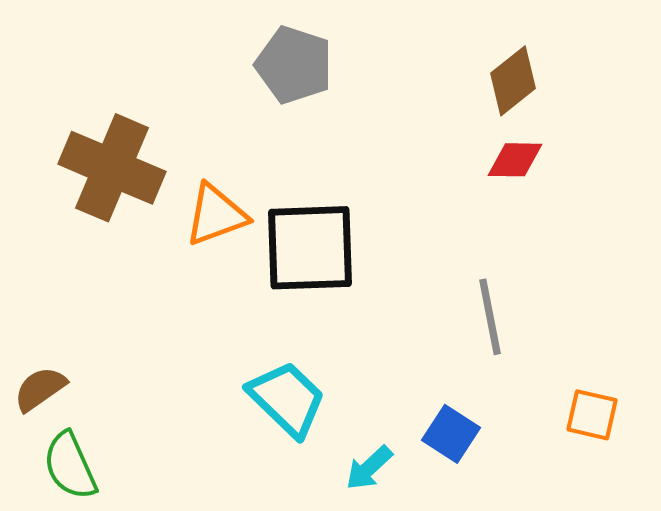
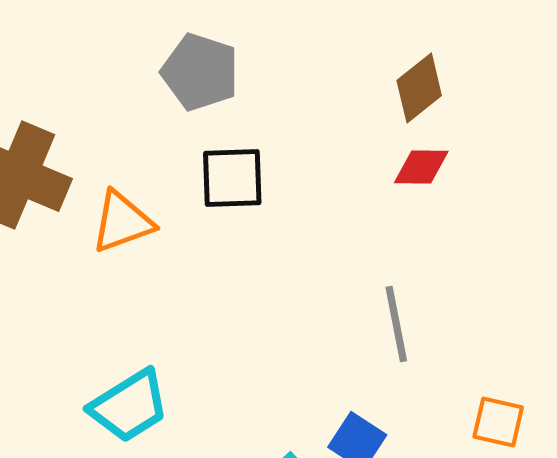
black square: (310, 248) -> (232, 178), moved, size x0.7
cyan trapezoid: (287, 399) -> (129, 406), moved, turned 104

